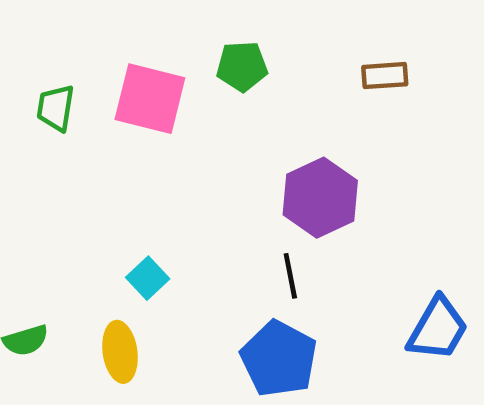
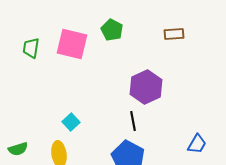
green pentagon: (242, 66) -> (112, 30), turned 30
blue trapezoid: (438, 329) -> (197, 144), size x0.7

